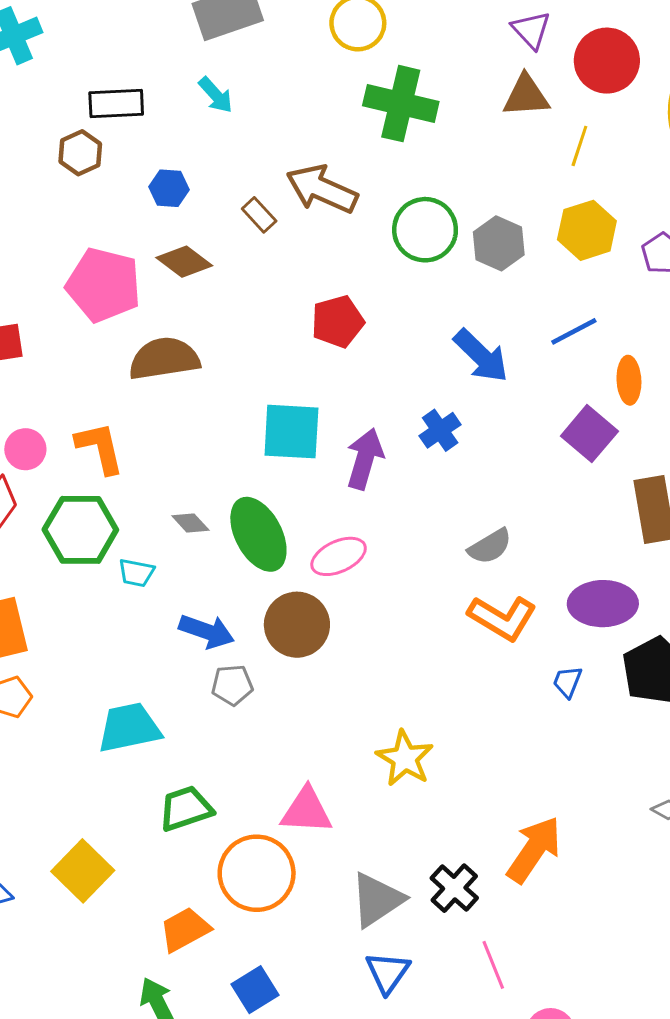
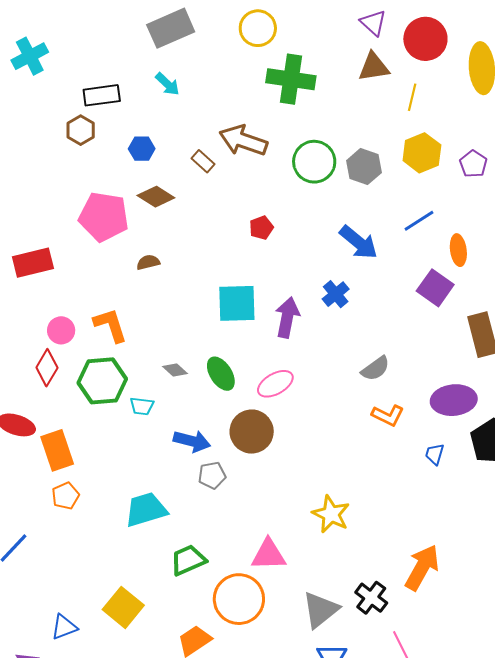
red pentagon: (338, 322) -> (261, 228), size x0.7
brown semicircle: (164, 359) -> (148, 262), size x0.5
green ellipse: (258, 534) -> (221, 374), size x0.7
orange L-shape: (502, 618) -> (388, 415), size x0.7

